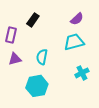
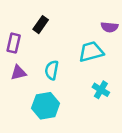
purple semicircle: (77, 19) -> (109, 27), moved, turned 48
cyan cross: (82, 73) -> (101, 90), turned -32

